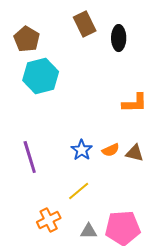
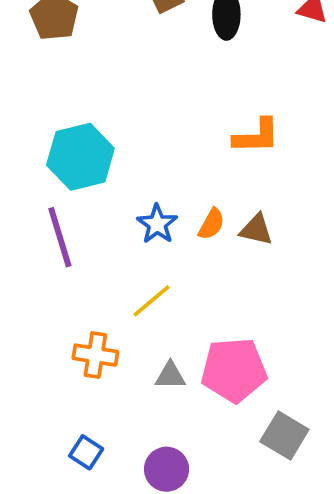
cyan hexagon: (41, 76) -> (80, 157), moved
orange semicircle: (111, 150) -> (211, 224), turned -36
orange cross: (49, 220) -> (95, 355), turned 35

